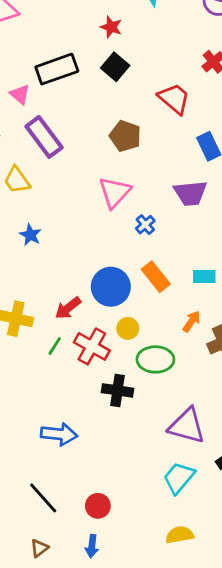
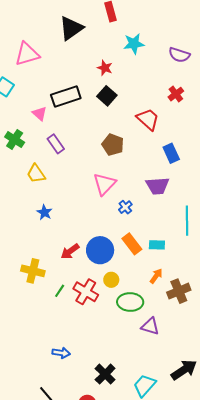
purple rectangle: (44, 137) -> (56, 144), size x0.7
cyan rectangle: (204, 276) -> (157, 245), moved
red arrow: (68, 308) -> (70, 251), moved
black cross: (117, 390) -> (105, 374), moved, turned 35
purple triangle: (187, 426) -> (150, 326), moved, size x0.7
blue arrow: (59, 434) -> (61, 353), size x0.7

